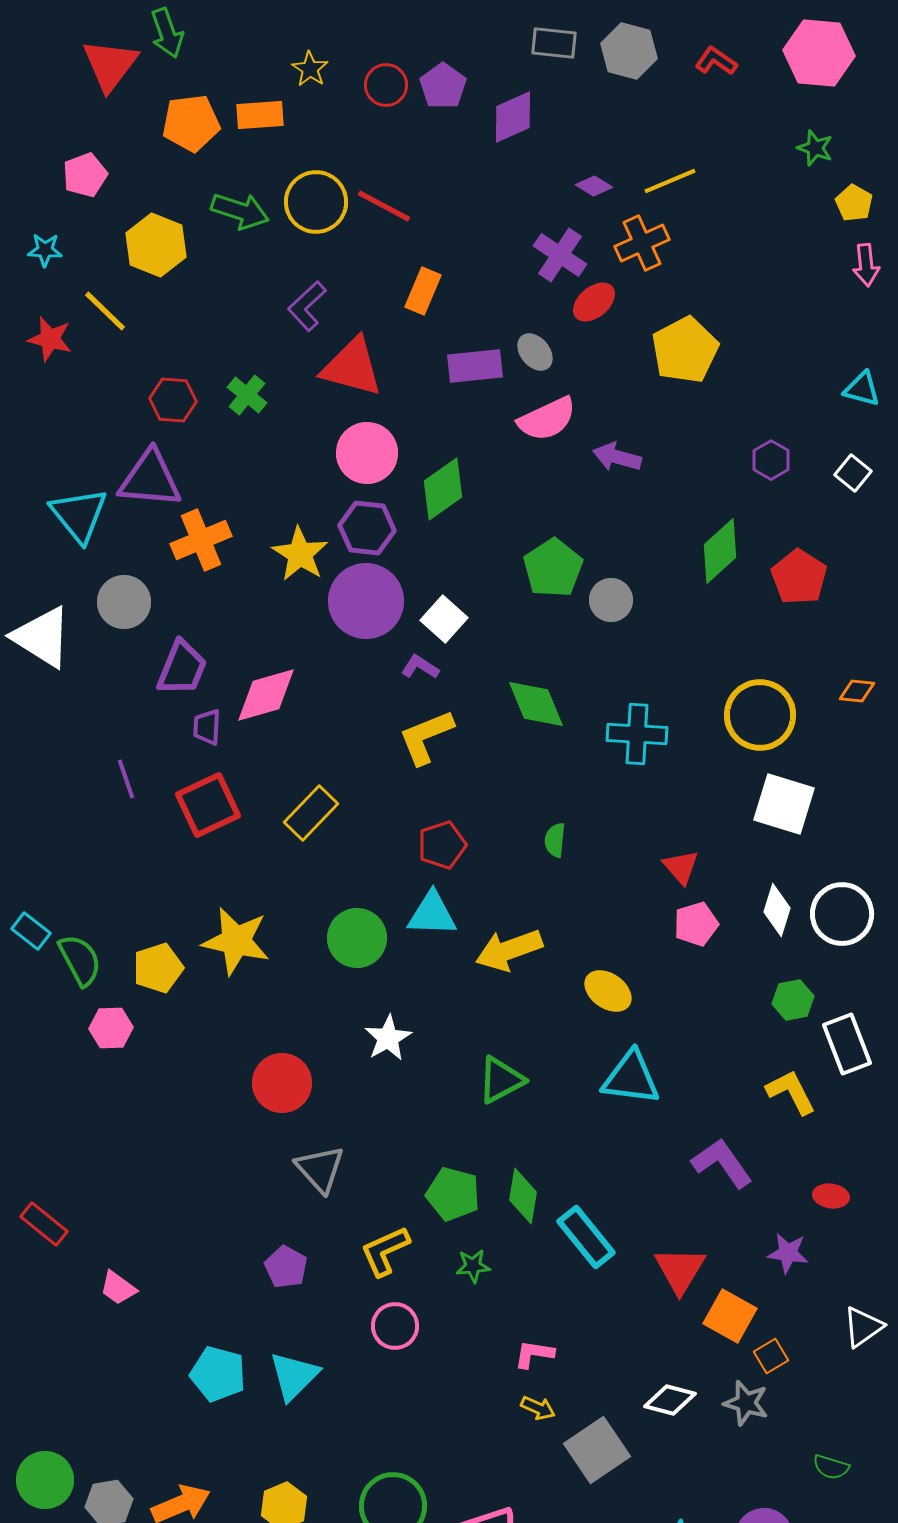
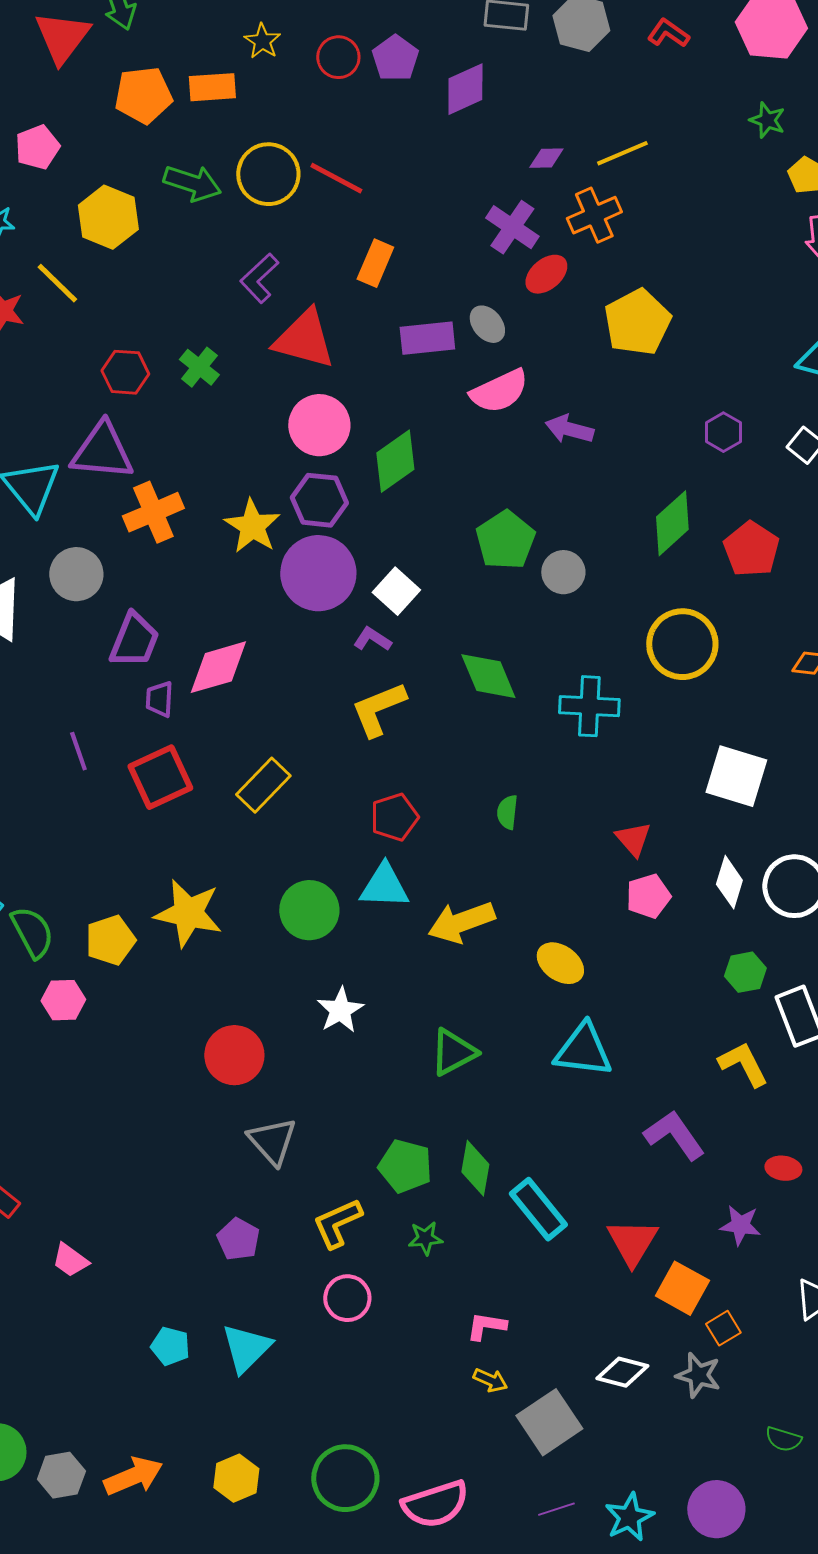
purple diamond: (594, 186) -> (546, 158), turned -33
yellow circle: (760, 715) -> (682, 644), moved
cyan pentagon: (218, 1374) -> (170, 1346), size x0.7

